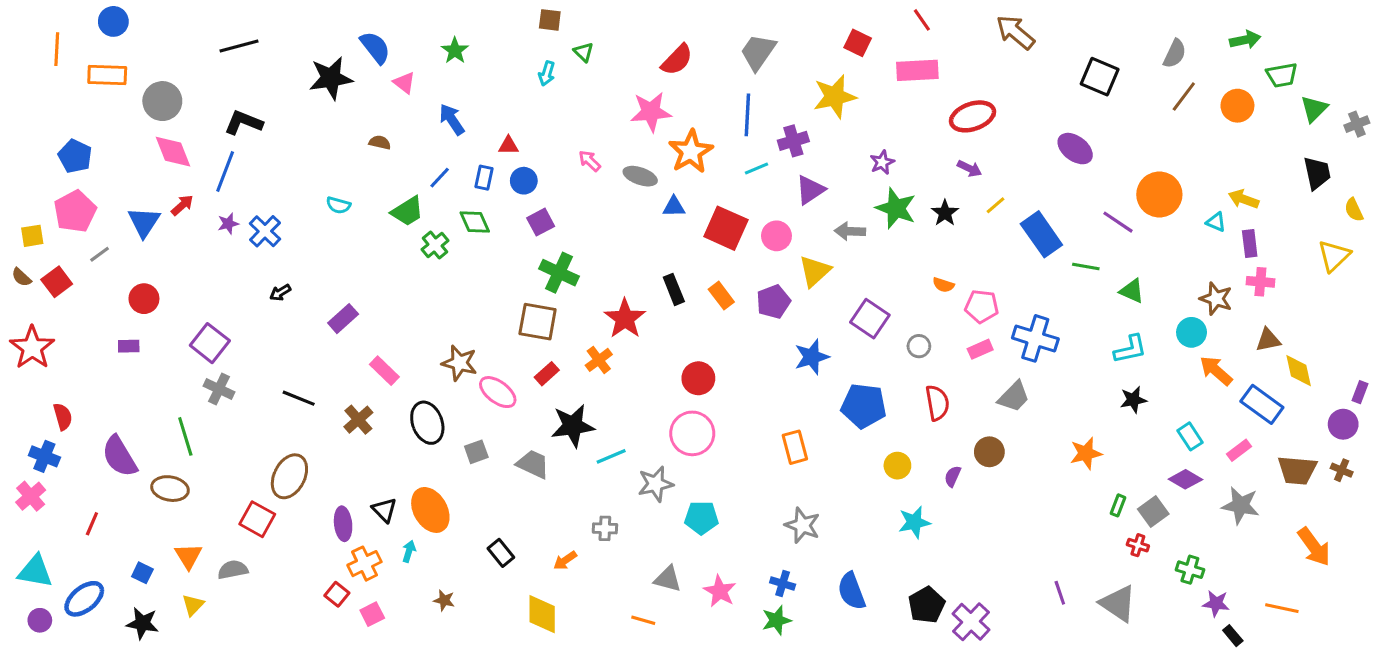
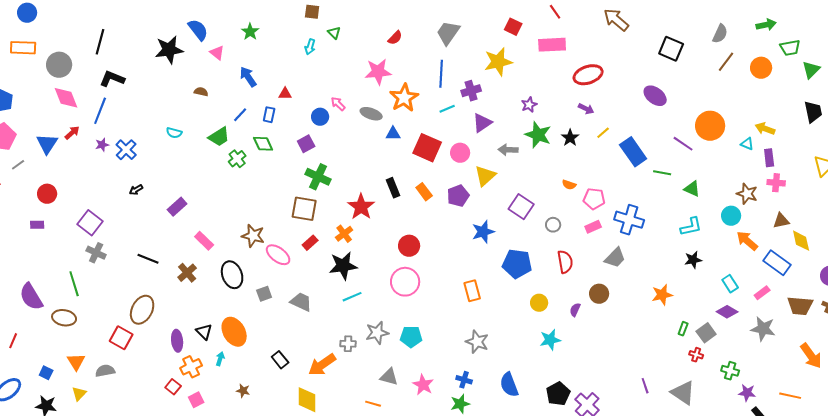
black line: (239, 46) -> (100, 42), moved, turned -60
red semicircle: (677, 60) -> (395, 38), size x0.7
blue circle: (524, 181) -> (320, 117), moved
black star: (573, 426) -> (343, 266), moved
gray star: (655, 484) -> (377, 333), moved
orange arrow: (565, 561) -> (322, 365), size x1.8

